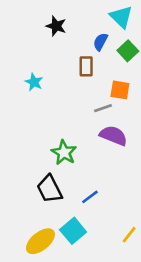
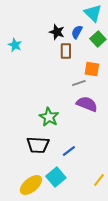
black star: (56, 26) -> (57, 32), moved
cyan star: (34, 82) -> (15, 45), moved
black trapezoid: (50, 189) -> (38, 145), turned -60

